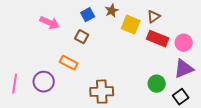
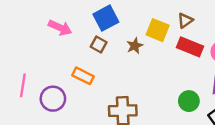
brown star: (112, 11) -> (135, 46), moved
blue square: (88, 15) -> (106, 18), size x1.5
pink line: (15, 84) -> (23, 85), moved

